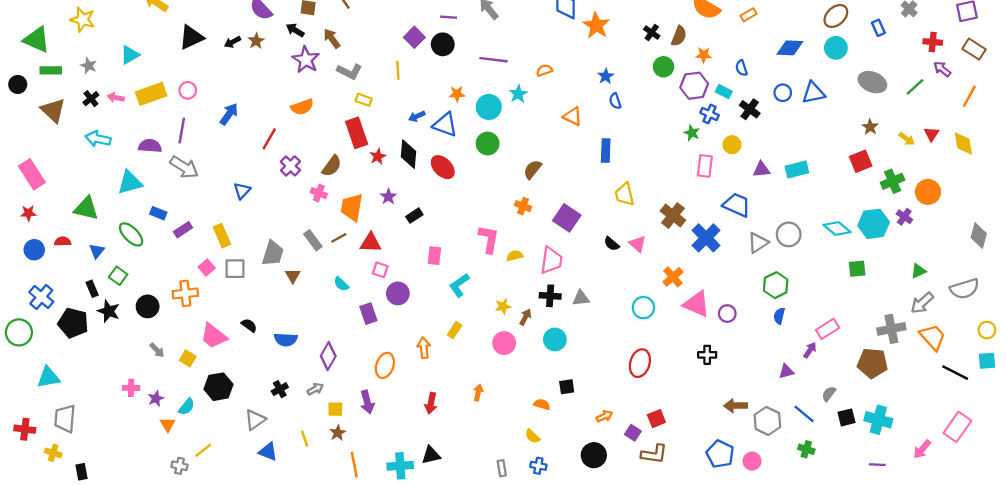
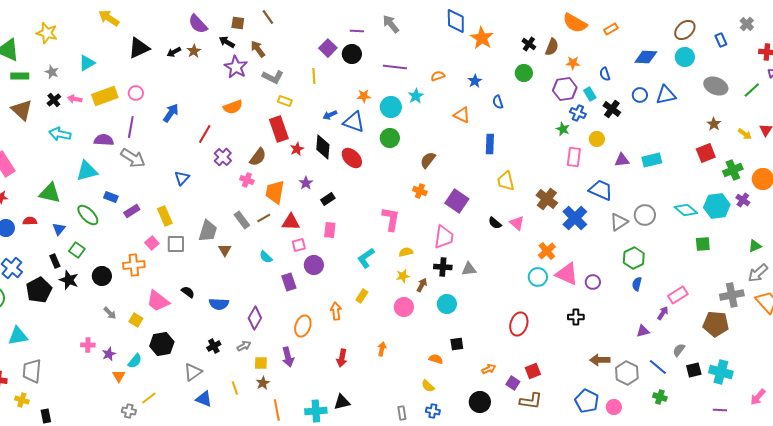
green circle: (664, 67) -> (524, 73), moved
blue star: (606, 76) -> (475, 81), moved
cyan rectangle: (724, 92) -> (590, 94), turned 32
pink rectangle: (434, 256) -> (330, 230), moved
yellow semicircle: (515, 256) -> (406, 252), moved
pink square: (380, 270) -> (299, 245), turned -32
cyan circle: (643, 308) -> (538, 277), moved
black pentagon: (73, 323) -> (39, 290), turned 30

